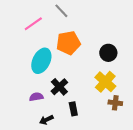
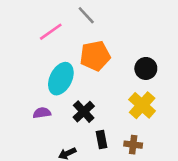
purple semicircle: (36, 97) -> (42, 113), moved
brown cross: (115, 103) -> (133, 145), moved

